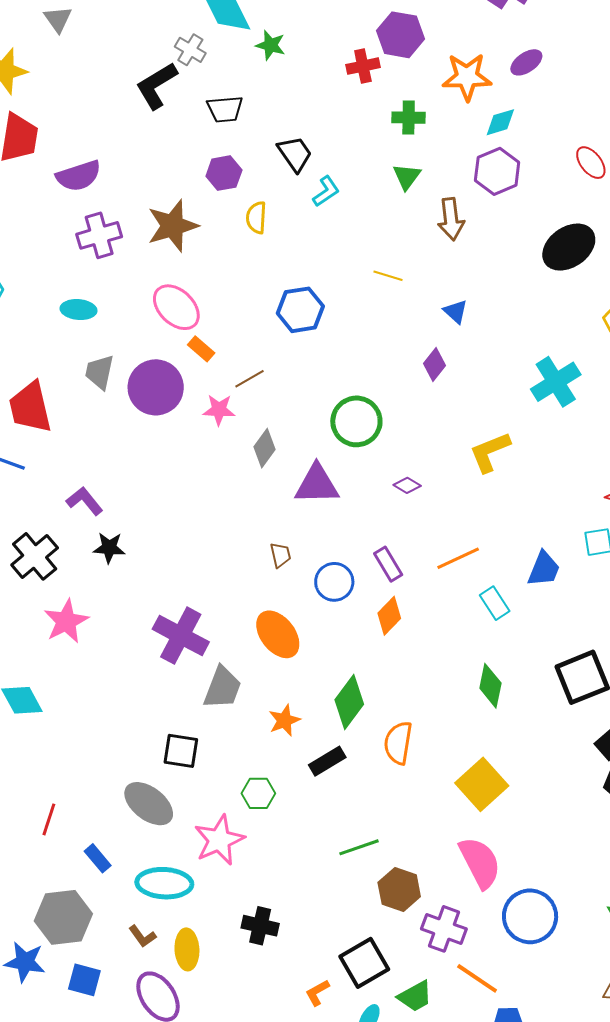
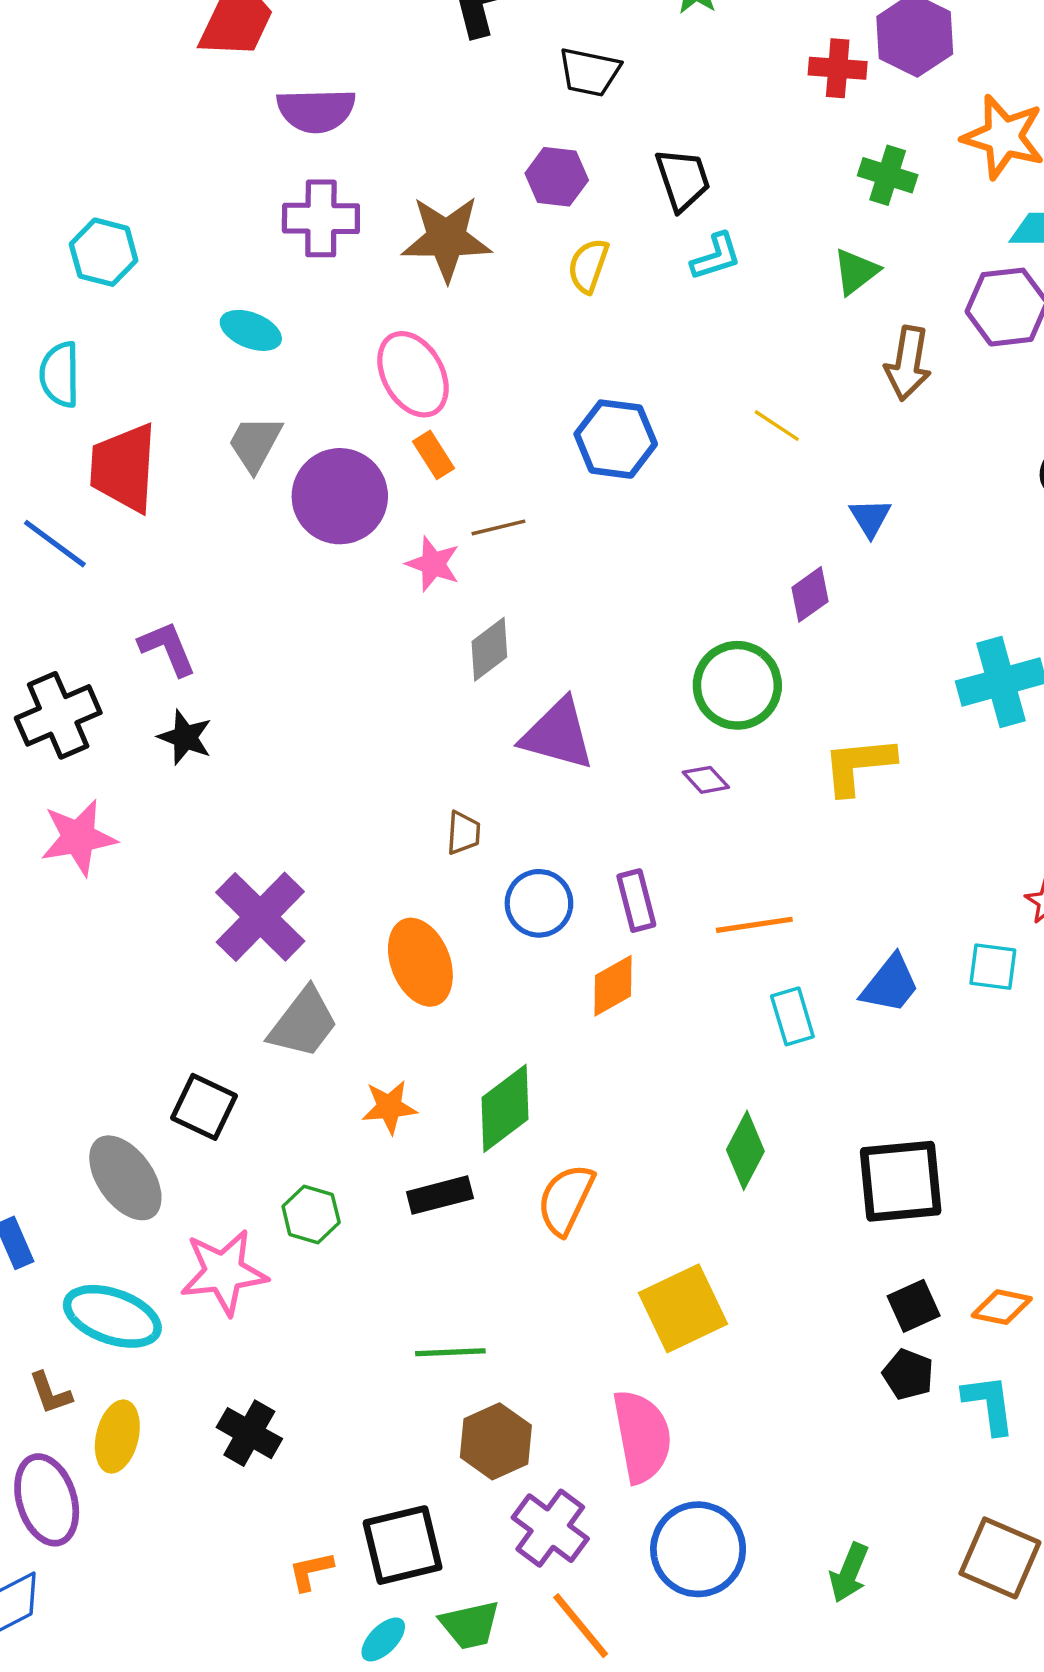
green circle: (356, 421) -> (737, 685), moved

